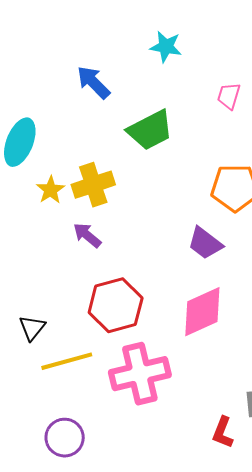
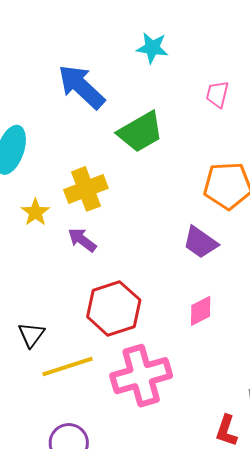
blue arrow: (93, 82) -> (81, 87), size x1.4
yellow star: (51, 190) -> (35, 212), moved
pink diamond: (202, 312) -> (201, 311), size x0.6

